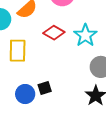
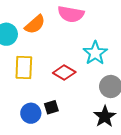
red diamond: (54, 33) -> (64, 73), moved

